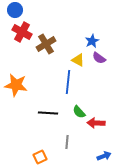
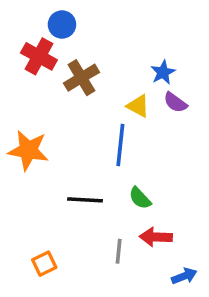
blue circle: (15, 10) -> (62, 25), moved
red arrow: (96, 123) -> (156, 237), moved
orange square: (40, 157) -> (44, 264), moved

